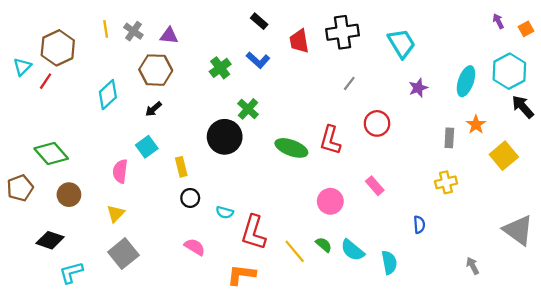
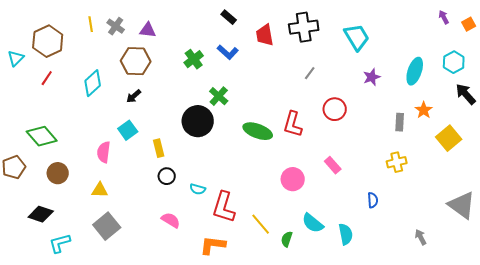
cyan hexagon: (509, 71) -> (454, 62), size x0.7
red line: (46, 81) -> (47, 78), moved
yellow triangle: (116, 214) -> (100, 190), turned 48
green semicircle: (324, 245) -> (287, 239), moved, turned -112

